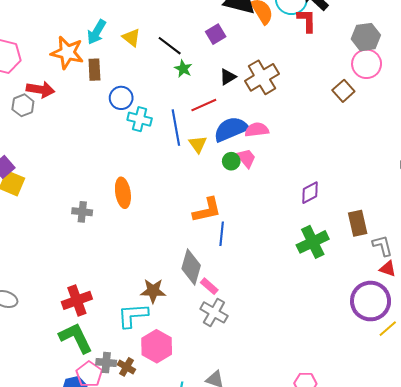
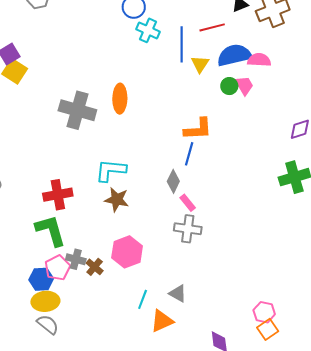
gray cross: (82, 212) -> (77, 110), size x1.8
blue line: (222, 234) -> (189, 154), moved
gray diamond: (191, 267) -> (173, 181), size x0.7
brown star: (153, 291) -> (117, 200), moved
gray cross: (214, 312) -> (188, 229), turned -32
cyan L-shape: (133, 315) -> (111, 170), moved

